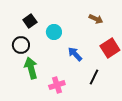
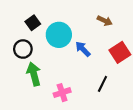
cyan circle: (54, 32) -> (59, 35), size x1.5
blue arrow: (75, 54) -> (83, 49), moved

